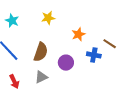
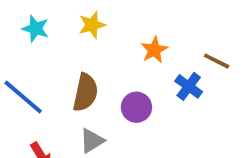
cyan star: (12, 21) -> (36, 29), moved
blue cross: (94, 55) -> (189, 86), turned 32

